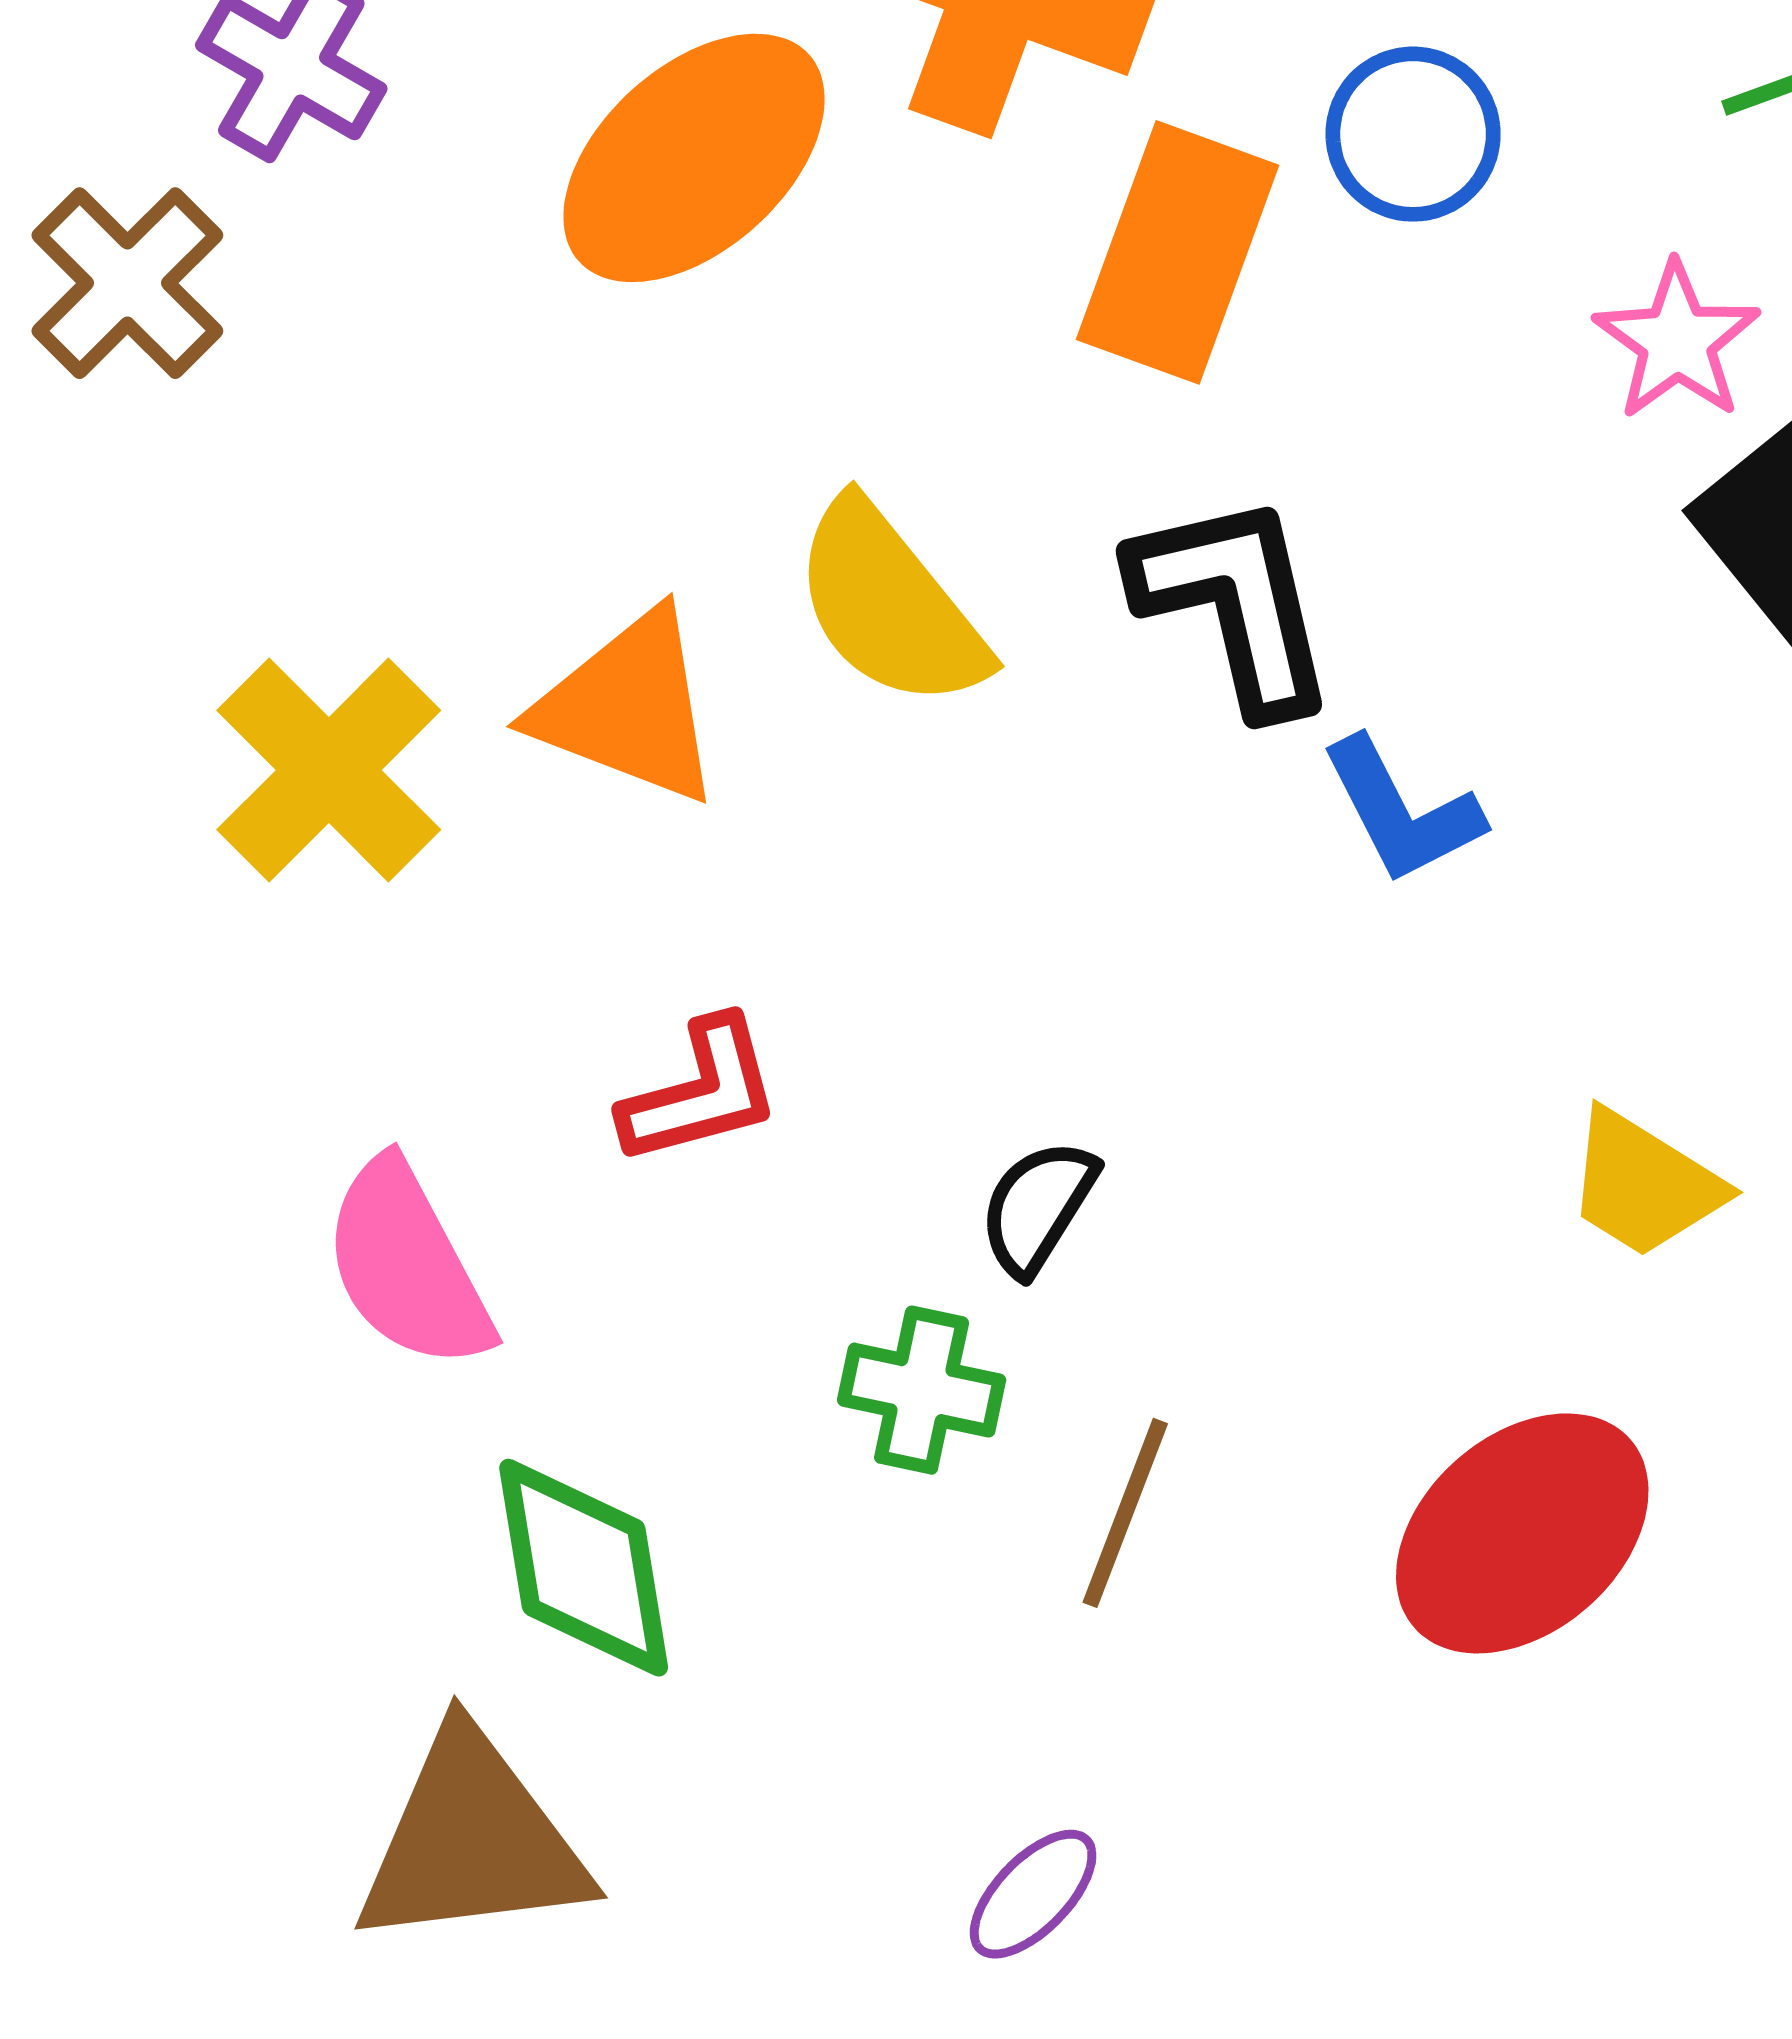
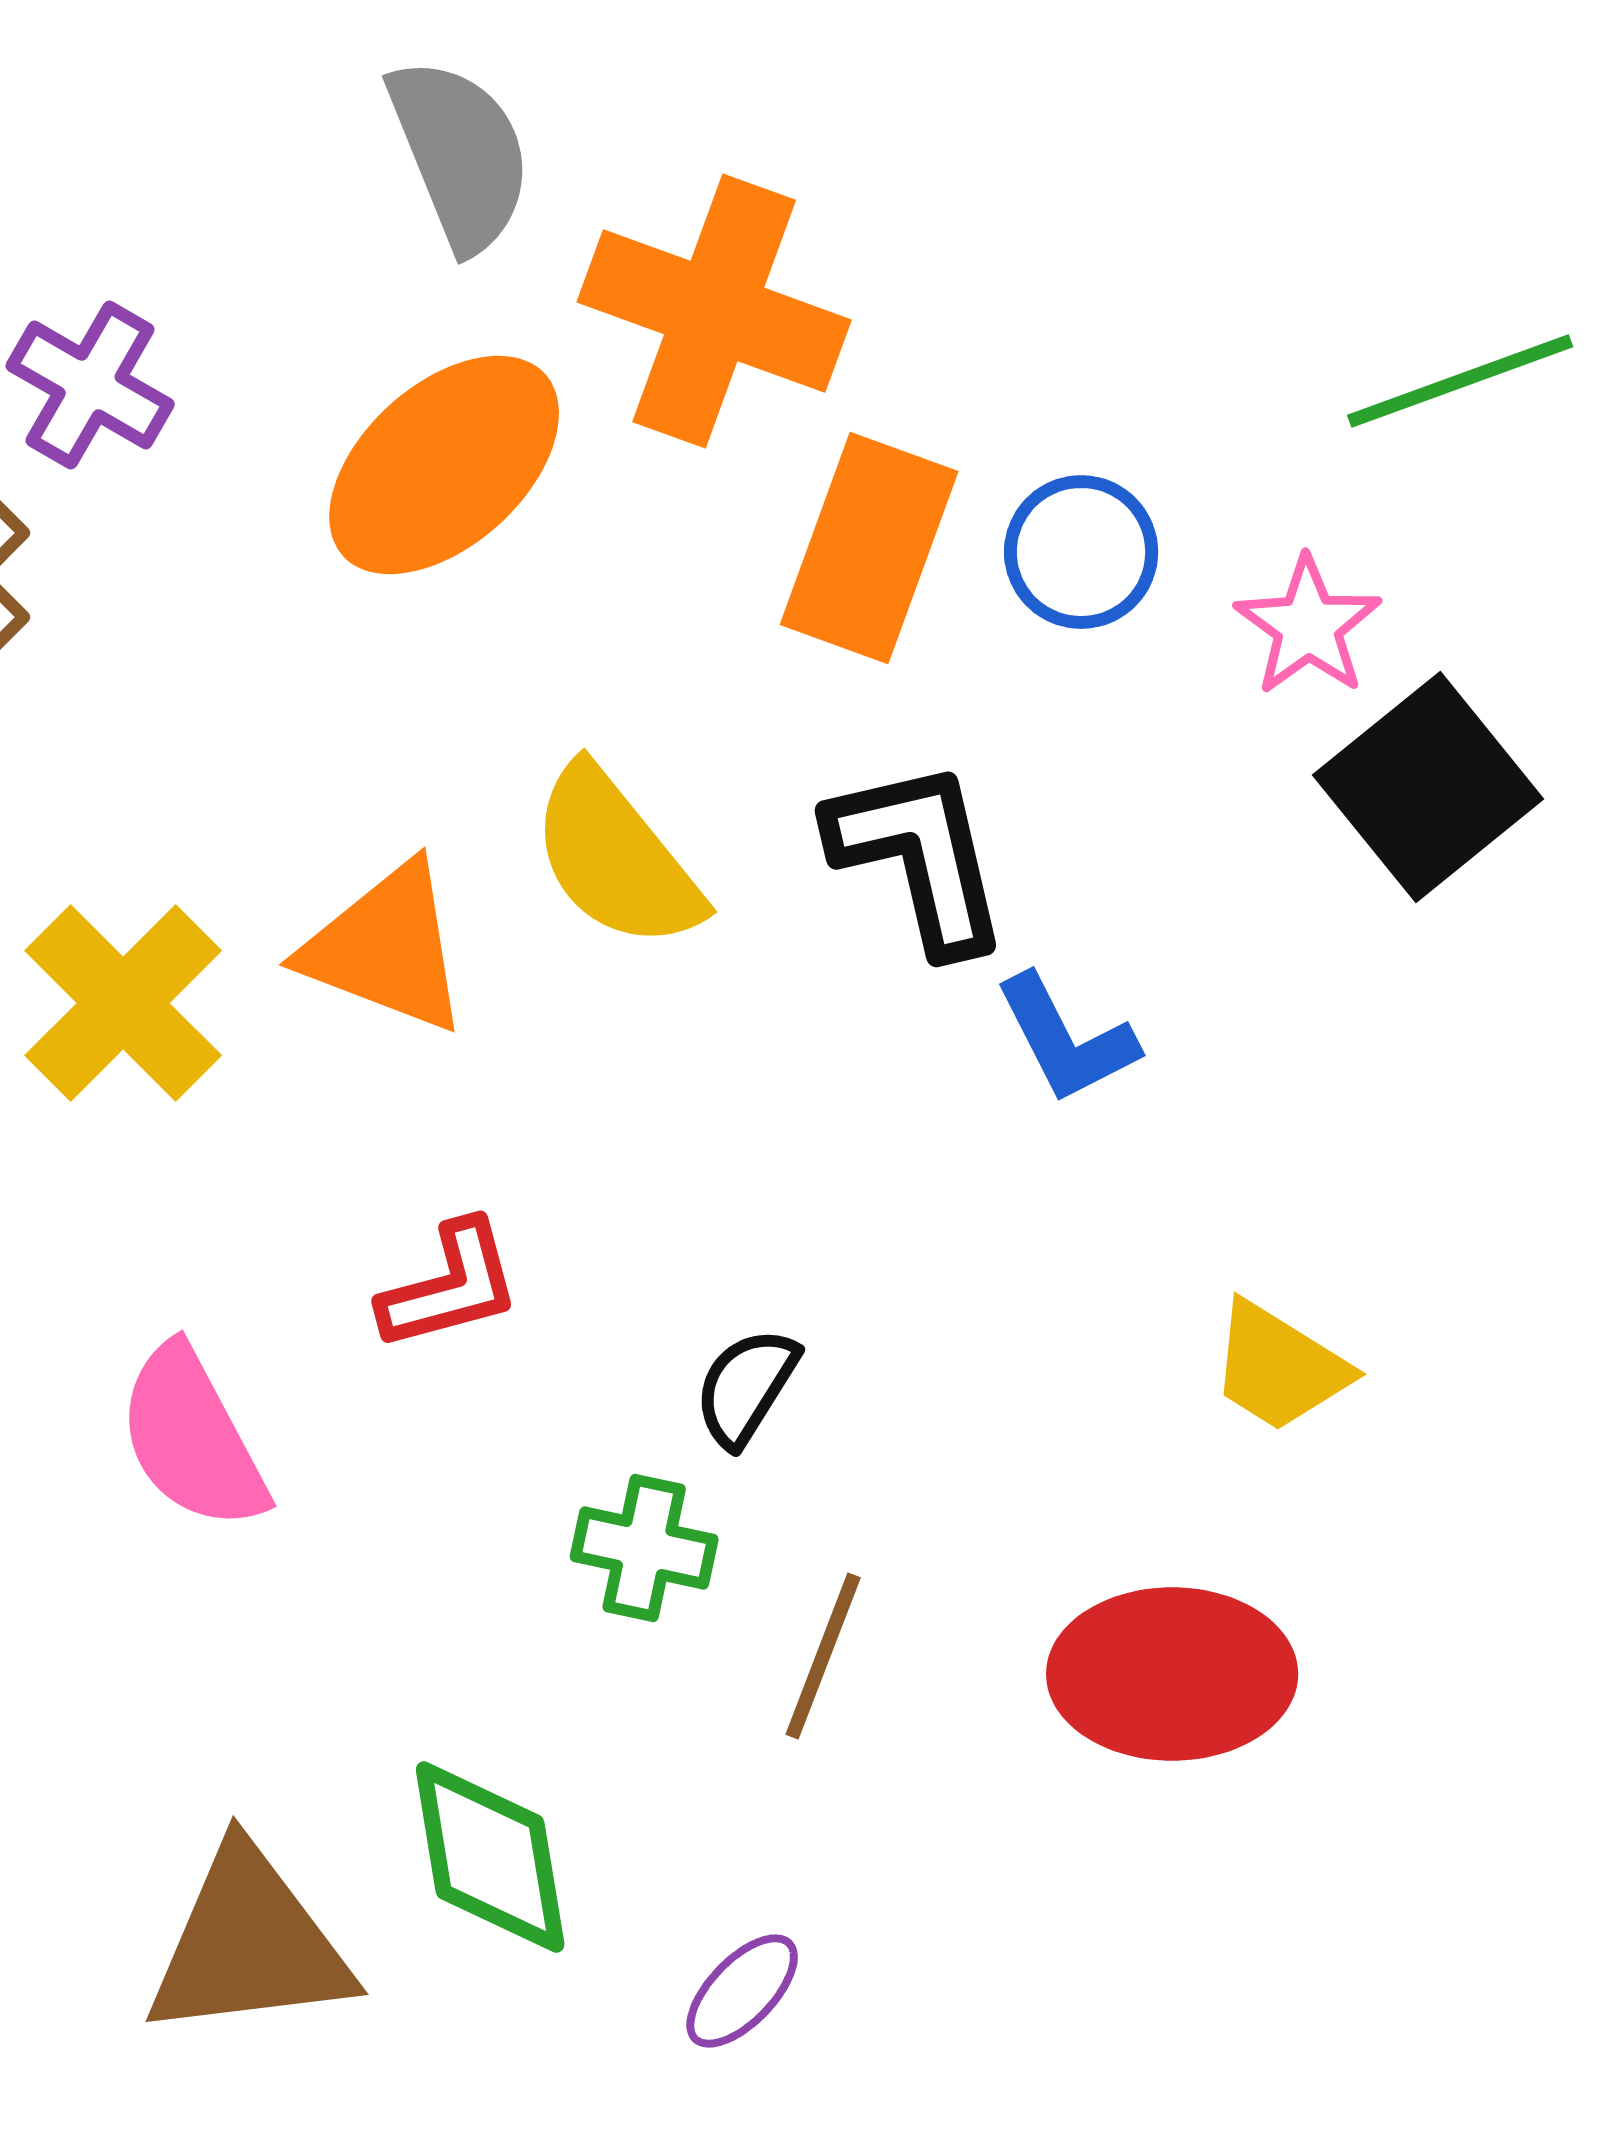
blue circle: (1413, 134) -> (1081, 552), moved
red ellipse: (1522, 1533) -> (1172, 1674), turned 41
green diamond: (584, 1568) -> (490, 1857), moved

